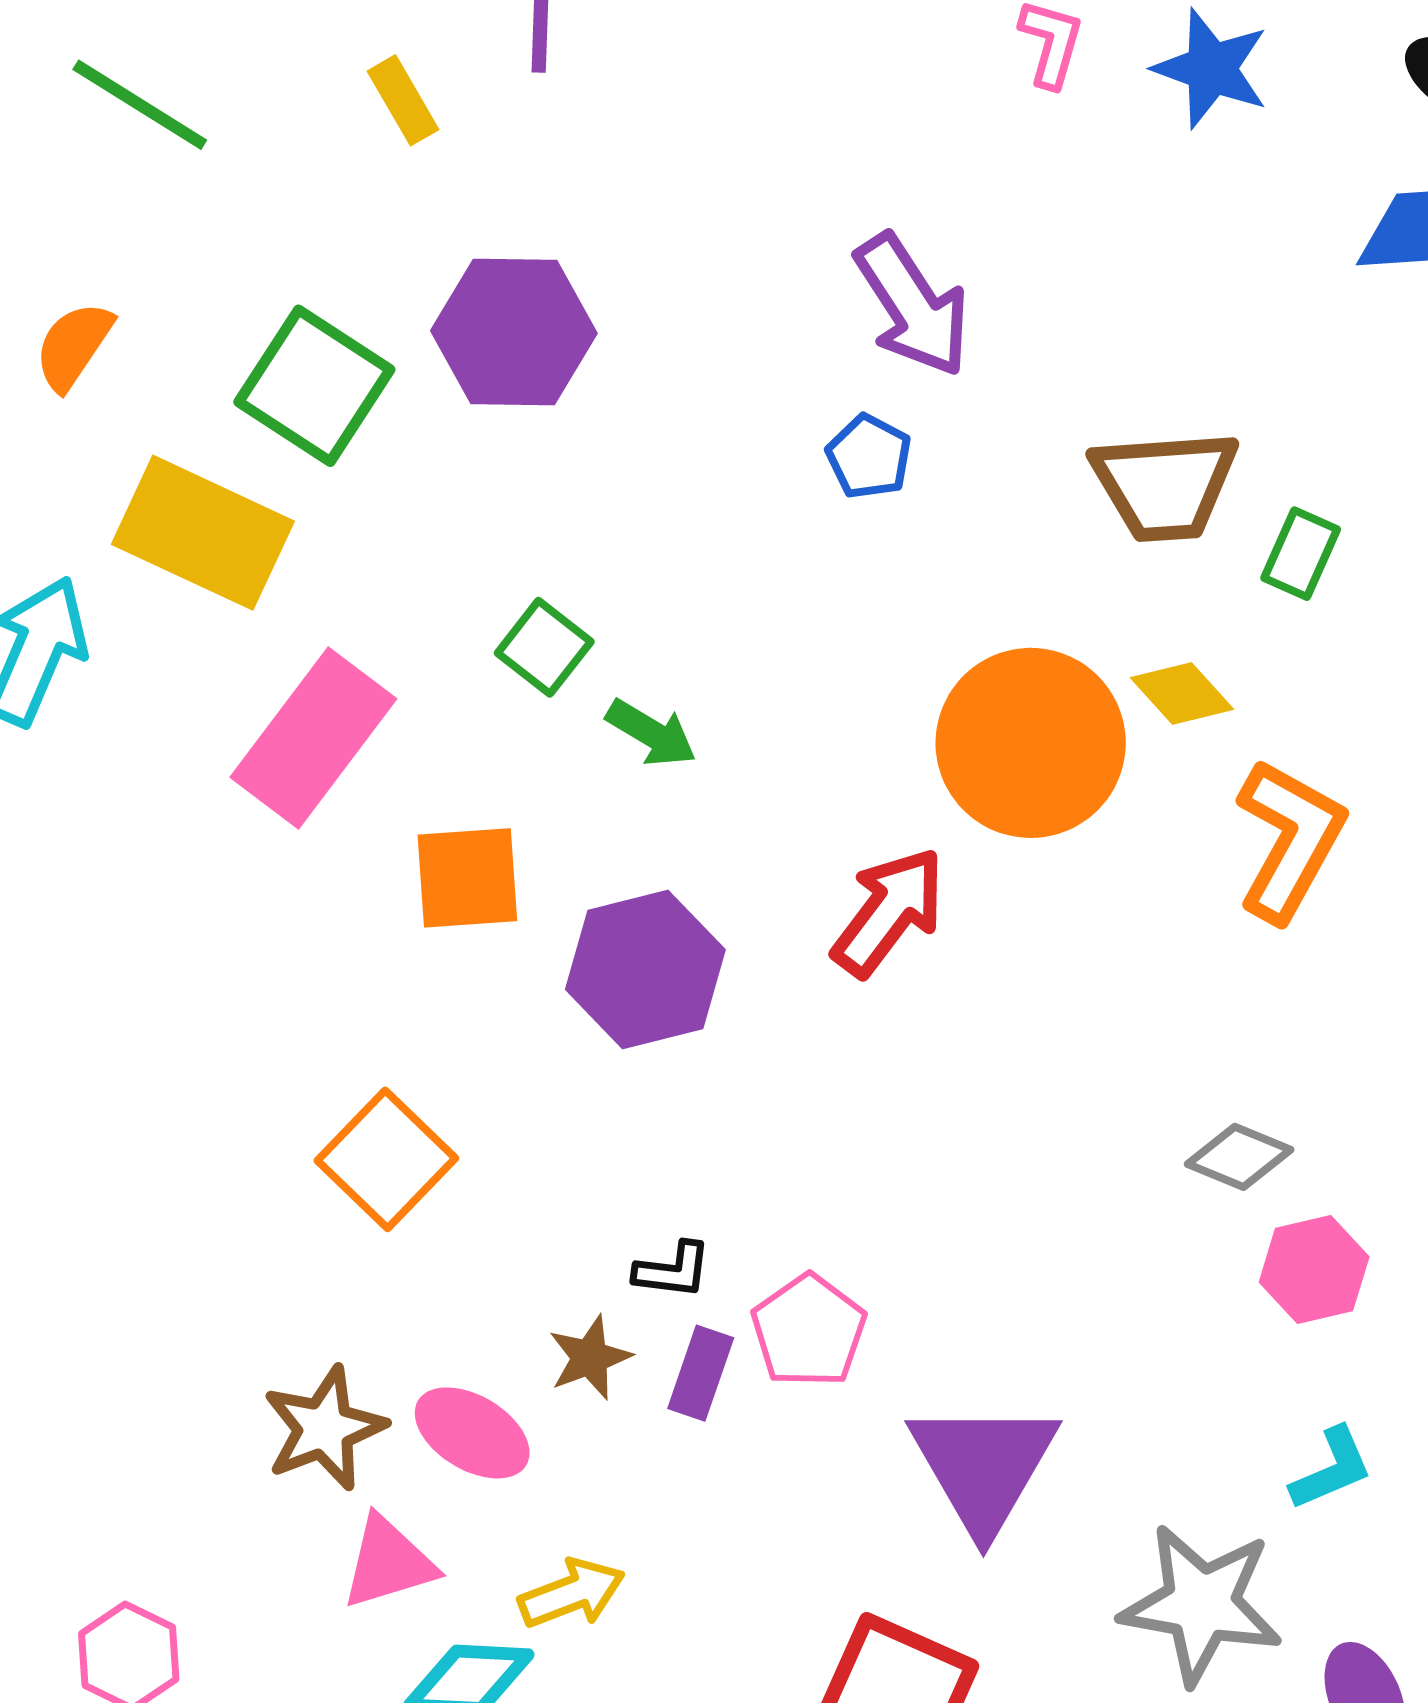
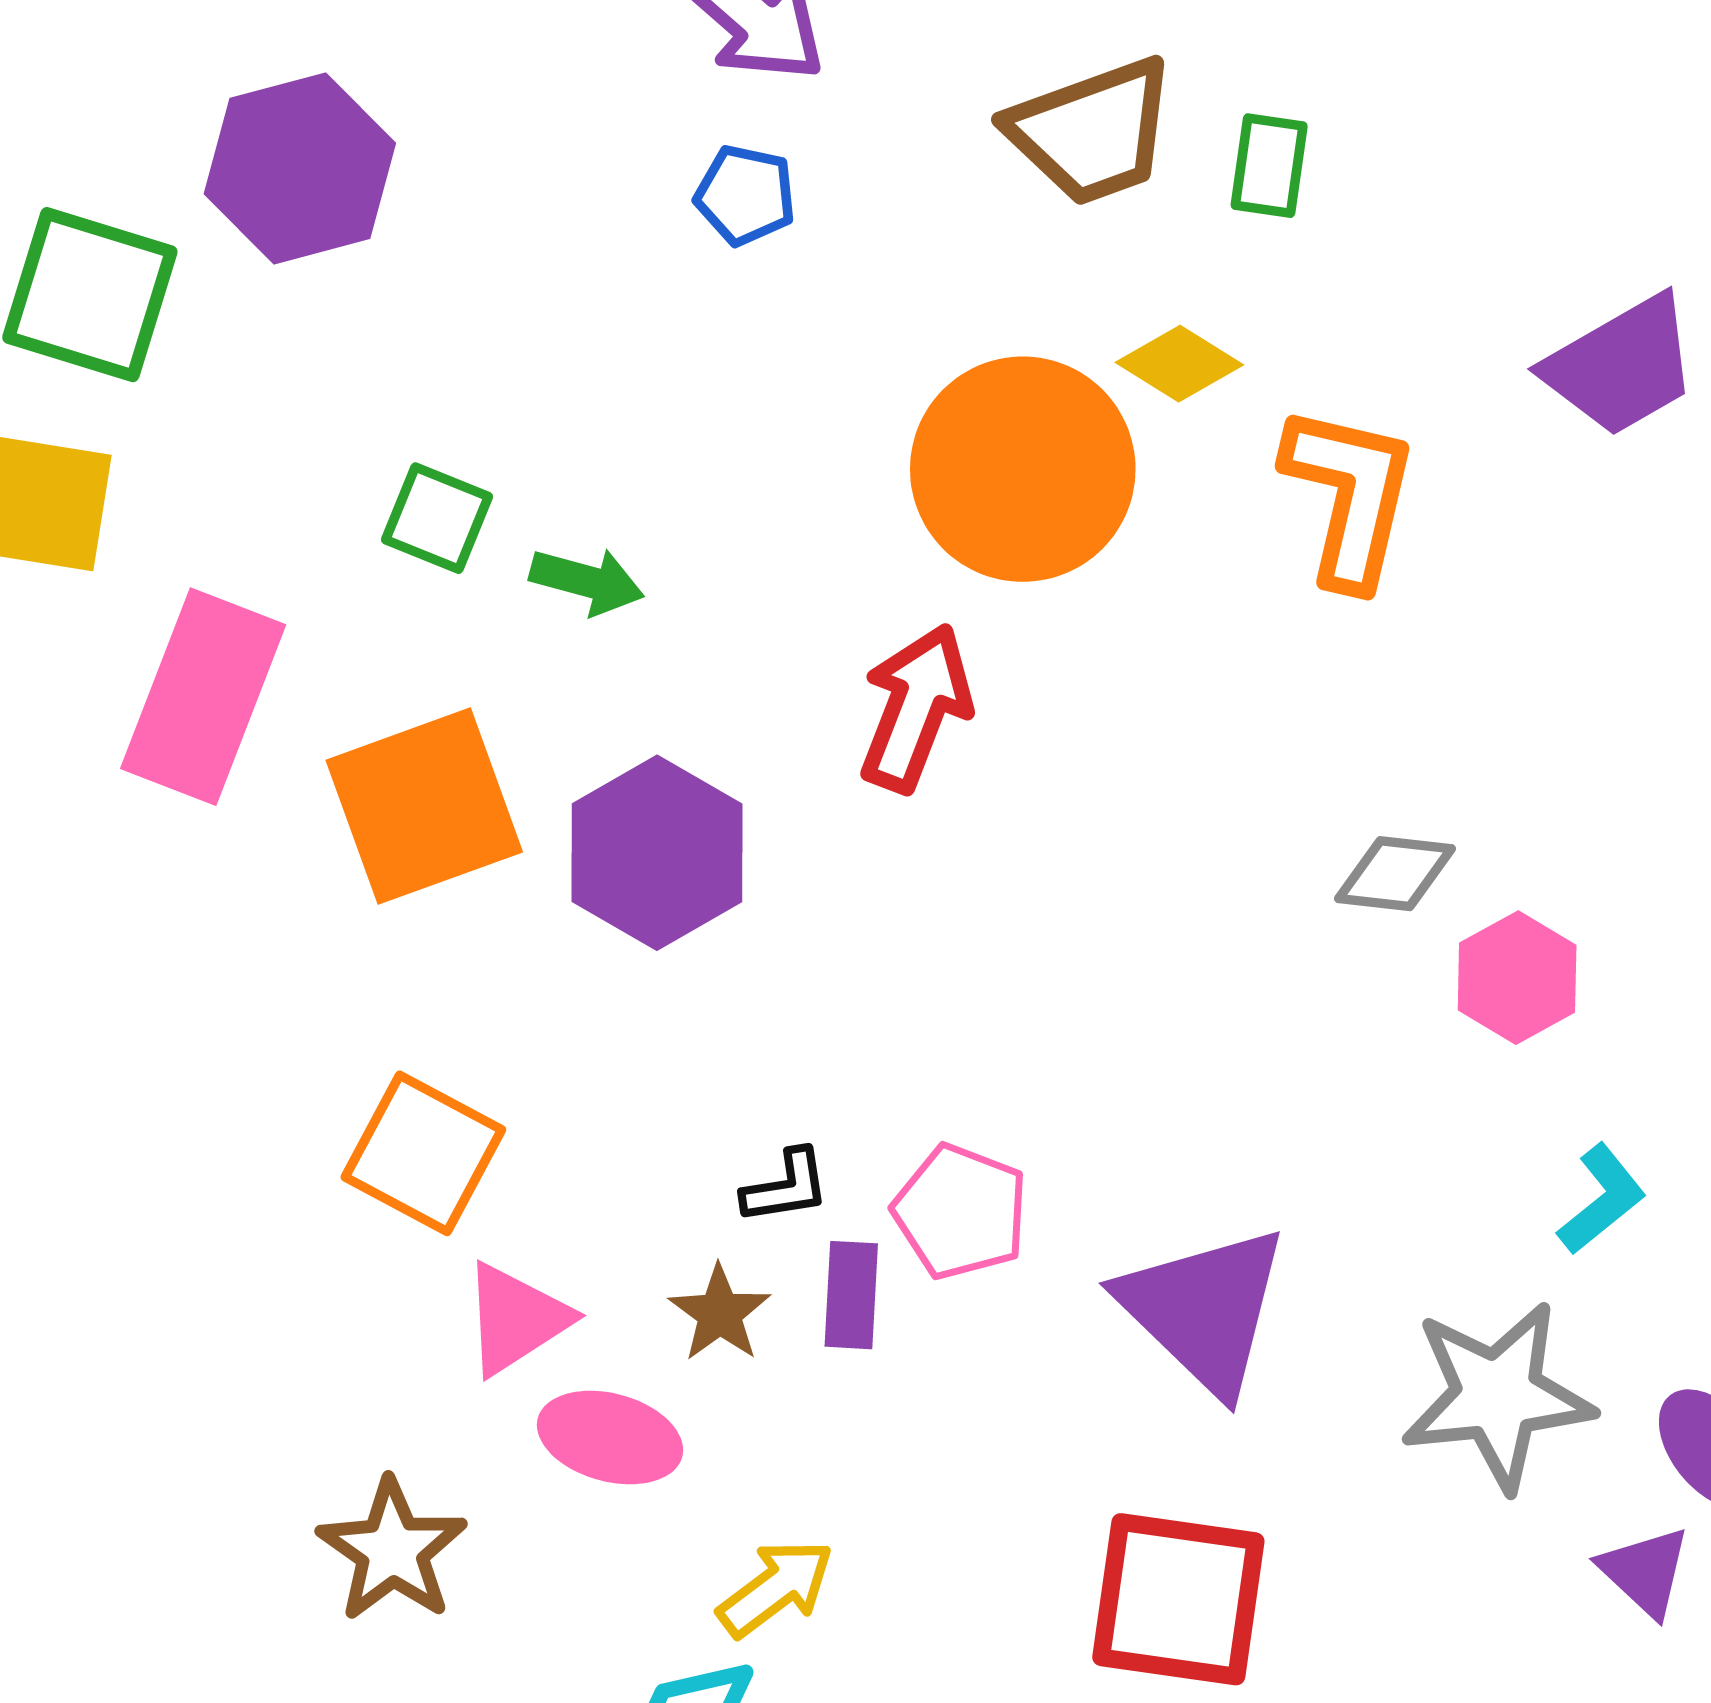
orange square: (467, 878) -> (424, 806), size x1.4
brown star: (324, 1428) -> (392, 1550), moved
pink triangle: (388, 1563) -> (516, 1319), moved

